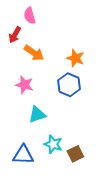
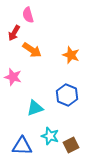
pink star: (24, 85) -> (13, 77), moved
blue hexagon: (69, 85) -> (67, 95), moved

